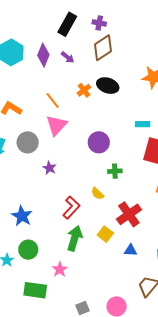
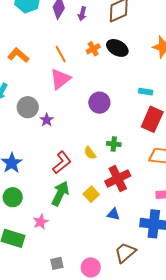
purple arrow: (68, 57) -> (82, 14), turned 56
gray circle: (28, 142) -> (28, 107), moved
green cross: (115, 171) -> (114, 144), moved

